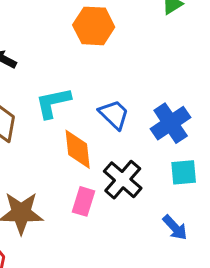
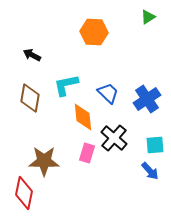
cyan square: (184, 172) -> (155, 145), moved

